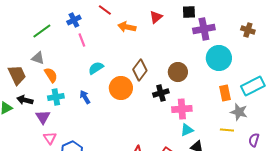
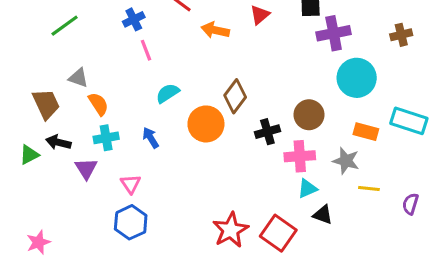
brown cross: (248, 30) -> (401, 35), turned -32
green line: (42, 31) -> (65, 26), moved
brown circle: (178, 72) -> (309, 115), moved
cyan rectangle: (253, 86) -> (409, 121), turned 45
orange rectangle: (225, 93) -> (366, 132), turned -63
gray star: (239, 112) -> (346, 161), moved
pink triangle: (50, 138) -> (131, 184), moved

